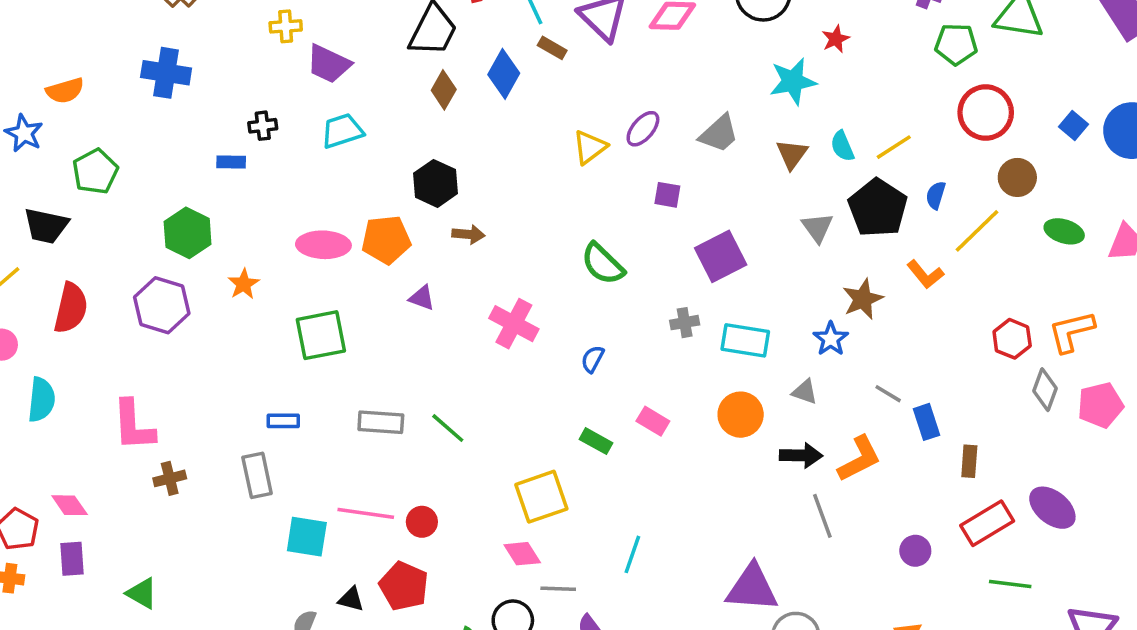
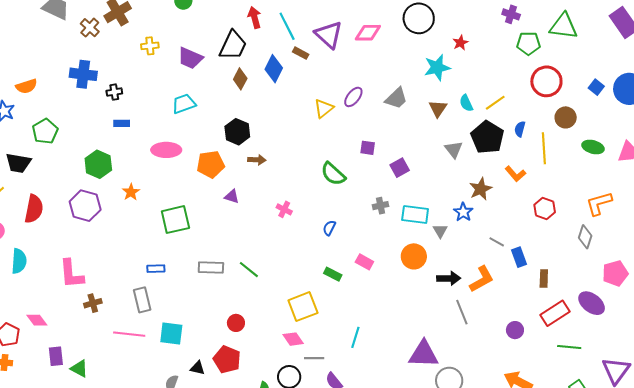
purple trapezoid: (329, 64) -> (190, 58), moved
black cross: (263, 126) -> (114, 92), moved
purple square: (667, 195) -> (368, 148), moved
yellow line: (977, 231) -> (544, 148), turned -48
pink ellipse: (323, 245) -> (166, 150), moved
purple square: (721, 256) -> (400, 168), size x0.7
pink cross: (514, 324) -> (284, 209), size x0.6
red hexagon: (1012, 339) -> (545, 208), moved
gray triangle: (805, 392) -> (440, 231), moved, turned 42
pink pentagon: (1100, 405) -> (615, 273), moved
pink line: (366, 513) -> (129, 334), moved
purple rectangle: (72, 559) -> (56, 356), moved

